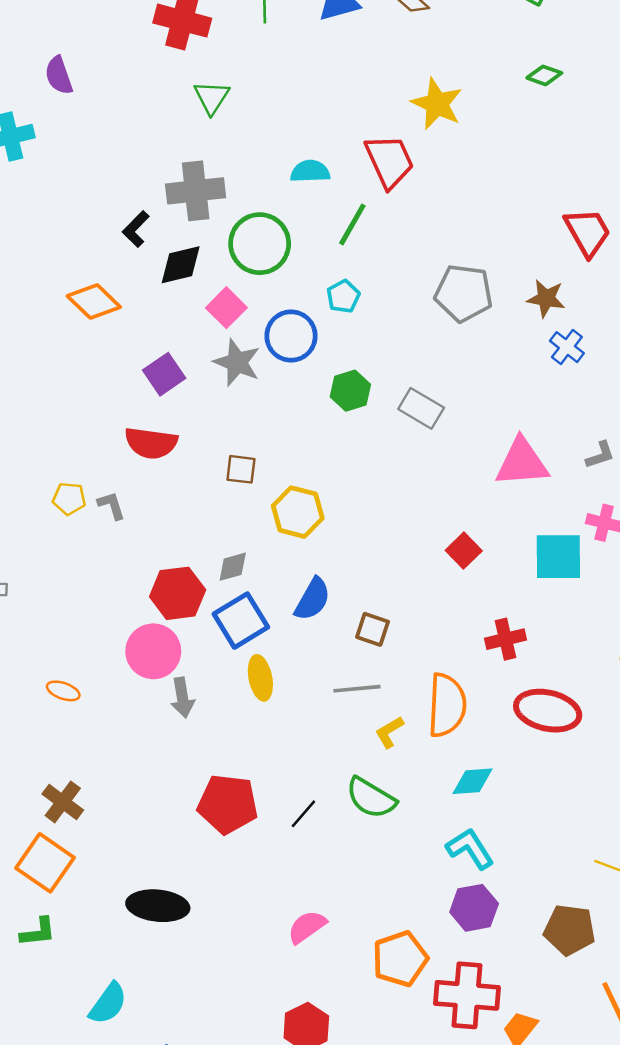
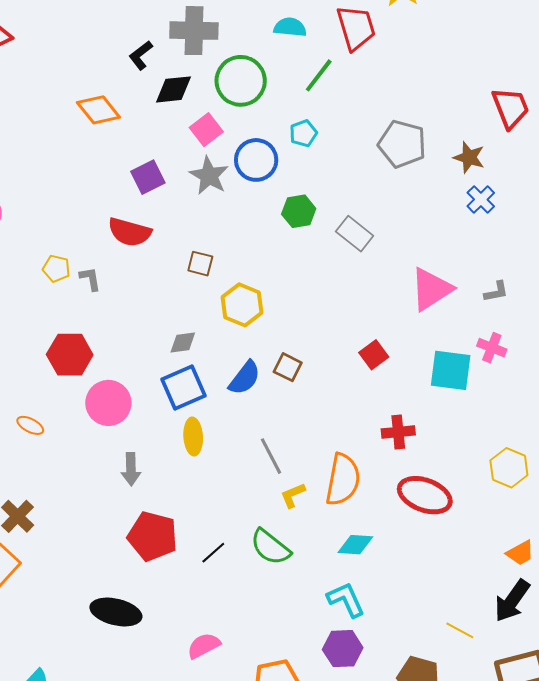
pink triangle: (522, 463) -> (431, 289), turned -36
red hexagon: (178, 593) -> (70, 355), moved
brown square: (372, 629) -> (288, 367), moved
gray line: (357, 689) -> (271, 456), turned 60
gray arrow: (182, 698) -> (131, 469), moved
black ellipse: (158, 906) -> (116, 612), moved

